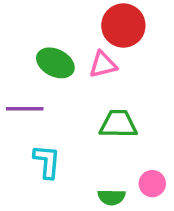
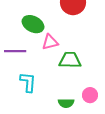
pink triangle: (103, 65) -> (50, 42), moved

